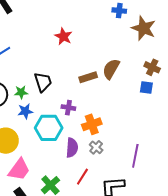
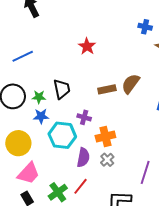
red line: (82, 177) -> (81, 186), moved

